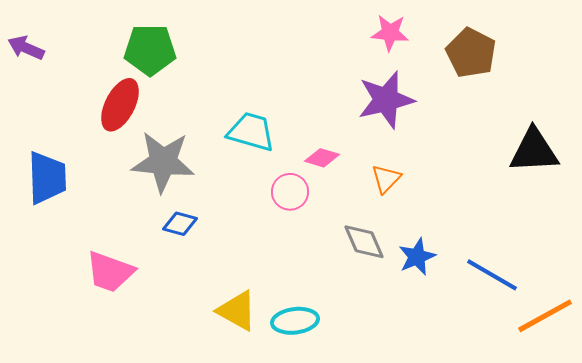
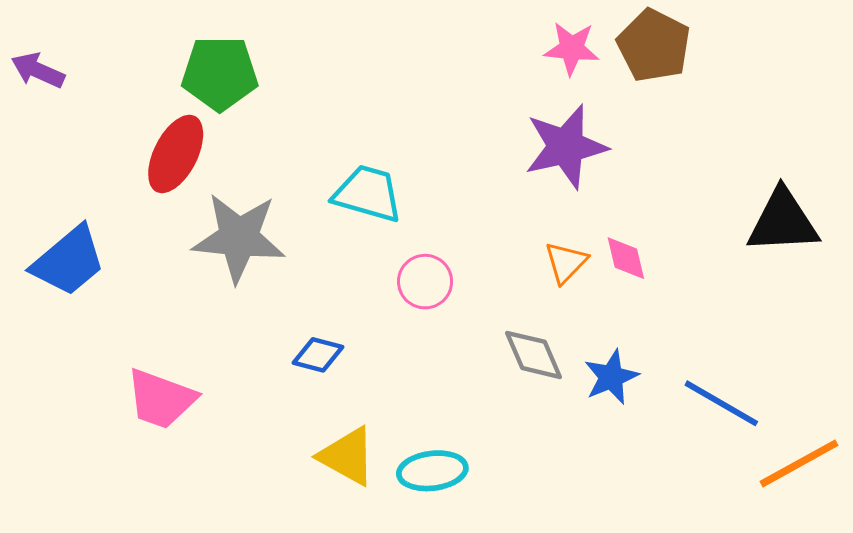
brown pentagon: (471, 53) -> (654, 45), moved
pink diamond: (322, 158) -> (626, 258), moved, turned 60
blue trapezoid: (47, 178) -> (69, 261), turned 52
blue diamond: (180, 224) -> (318, 355), moved

